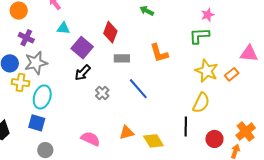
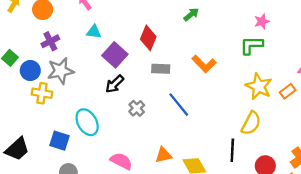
green arrow: (147, 11) -> (191, 14), turned 112
purple cross: (26, 38) -> (50, 41), turned 35
orange L-shape: (159, 53) -> (204, 64), turned -30
cyan ellipse: (42, 97) -> (87, 122), moved, turned -50

